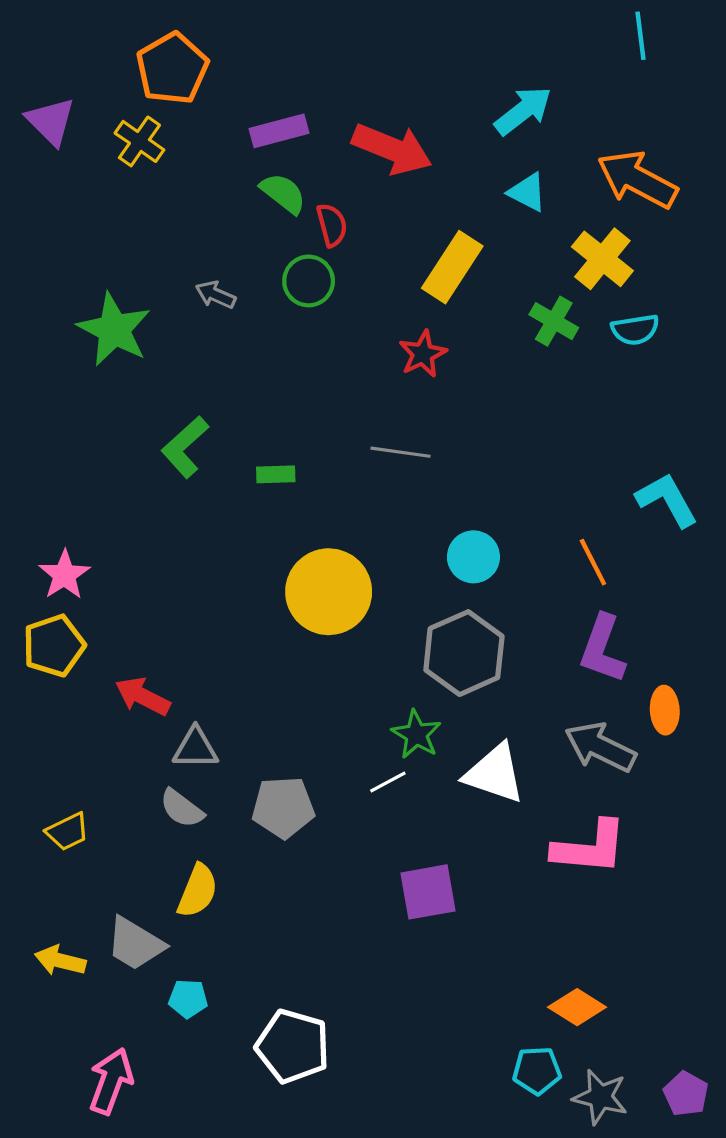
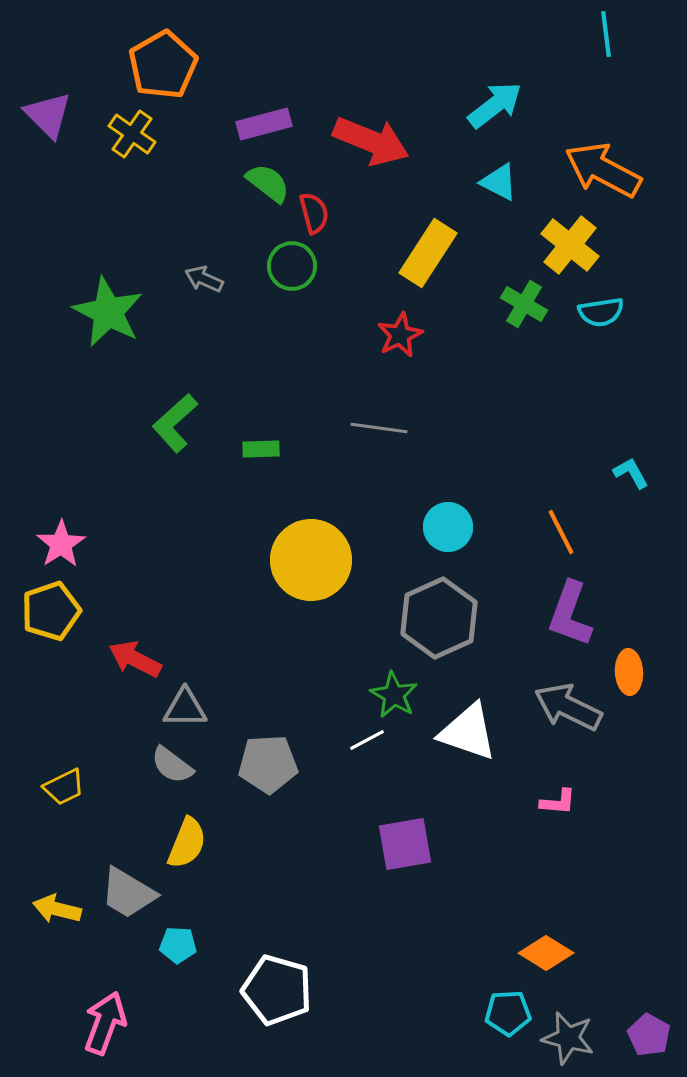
cyan L-shape: (667, 500) -> (631, 473), size x0.6
pink L-shape: (590, 848) -> (558, 802), size x0.5

